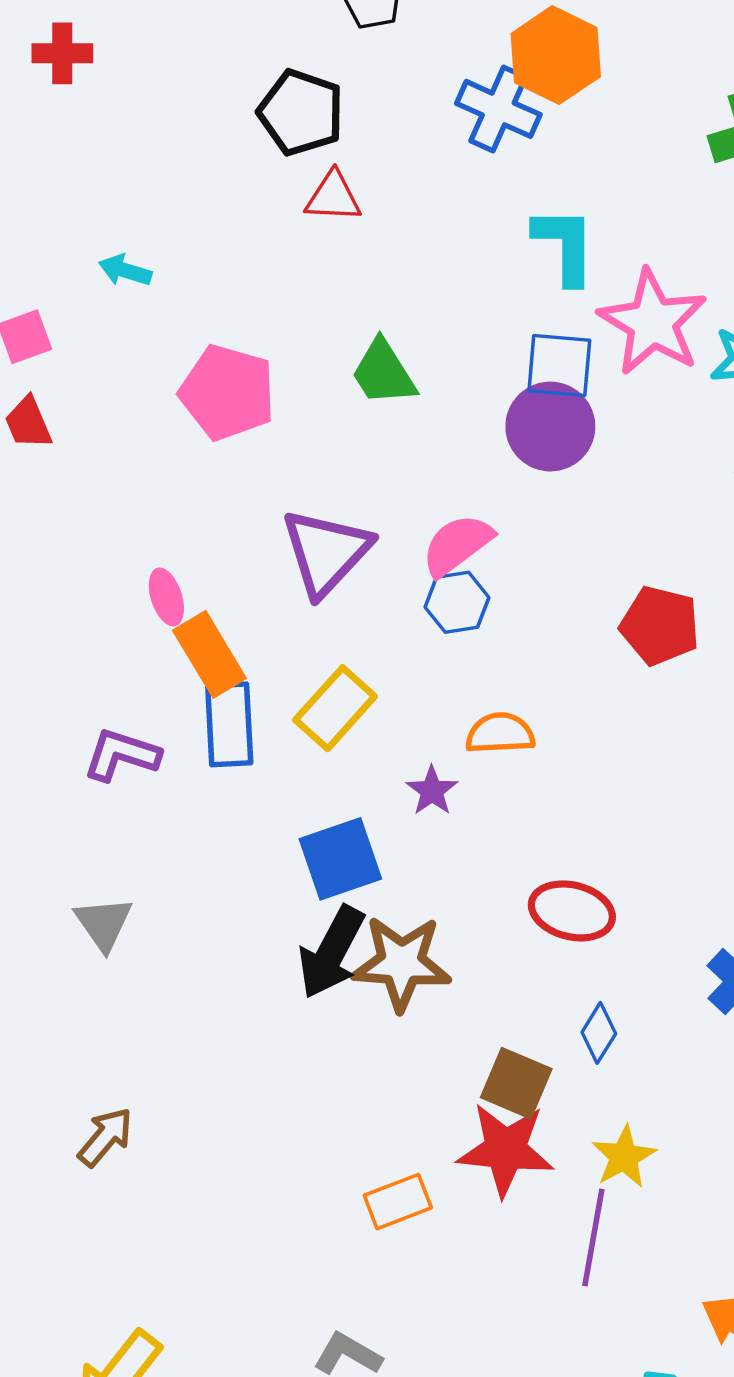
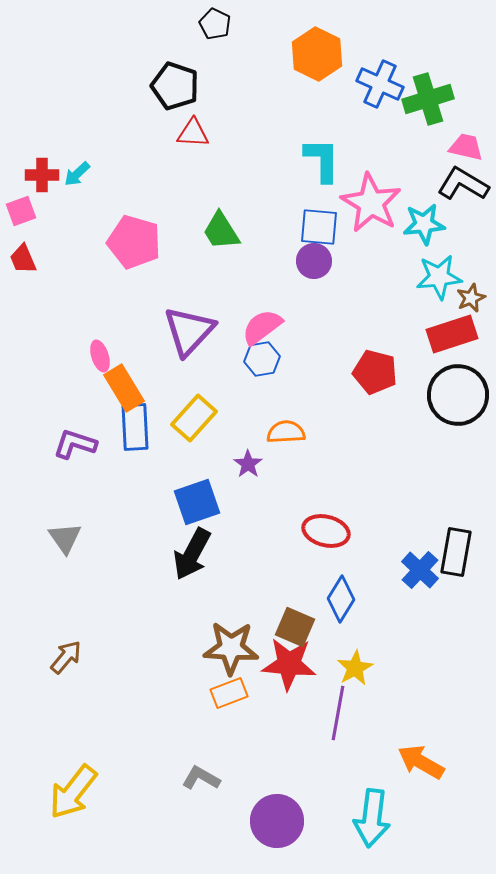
red cross: (62, 53) -> (42, 175), moved
blue cross: (498, 109) -> (380, 84), moved
cyan arrow: (125, 270) -> (77, 174), turned -60
purple circle: (550, 427) -> (314, 261), size x0.7
brown star: (401, 963) -> (231, 648), moved
blue diamond: (599, 1033) -> (341, 599), size x1.4

